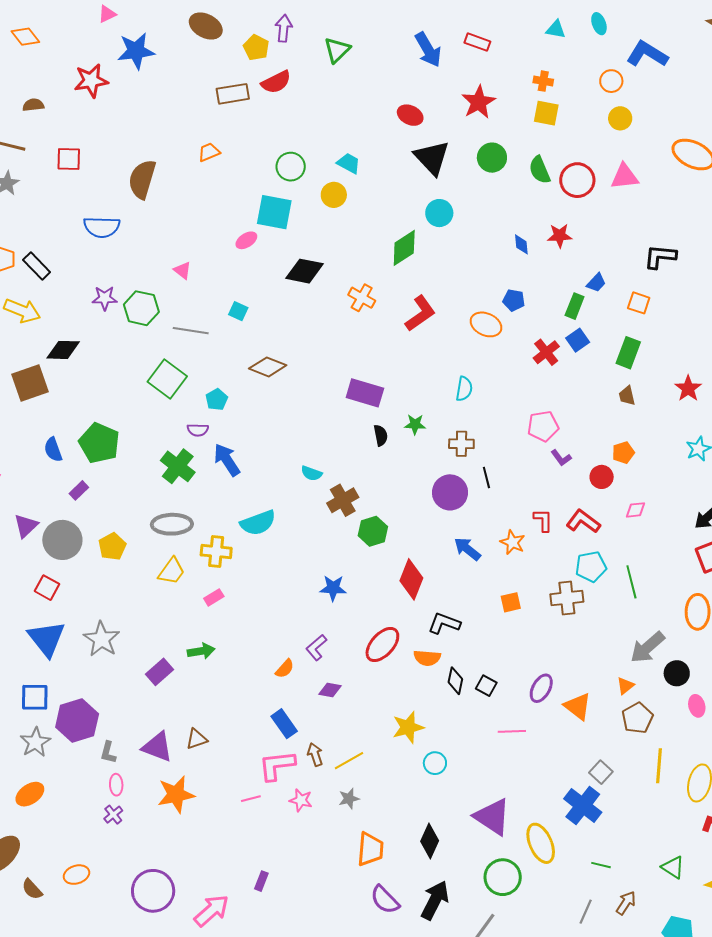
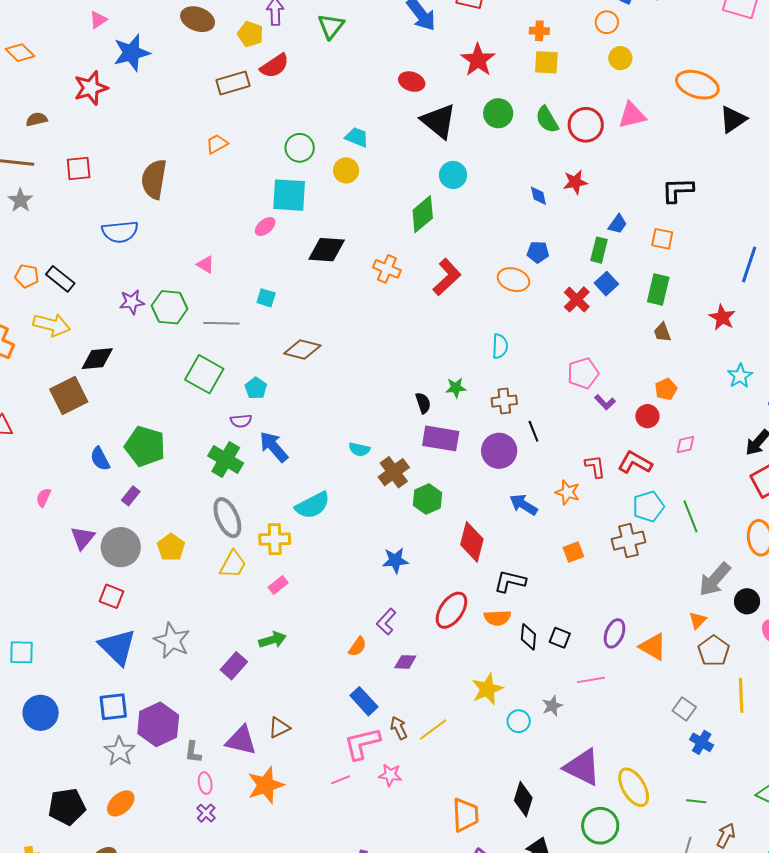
purple rectangle: (365, 393) -> (441, 438), moved
gray ellipse: (172, 524) -> (227, 518), turned 75
gray star: (349, 799) -> (552, 706), moved
blue cross: (583, 806) -> (702, 742), moved, size x0.6

